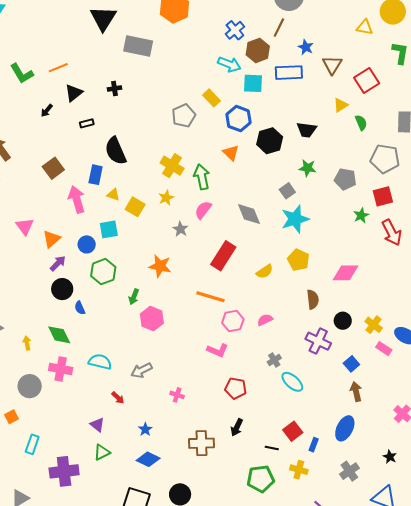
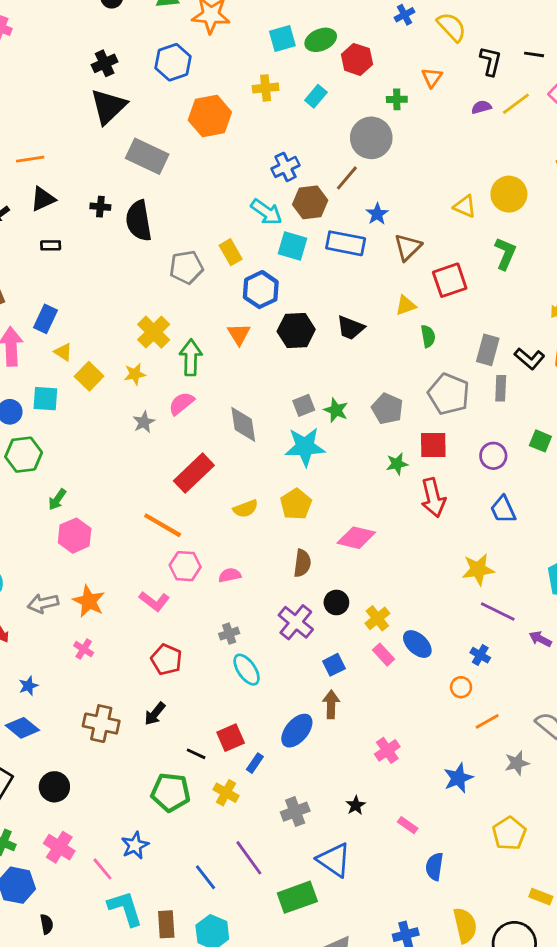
black semicircle: (116, 151) -> (139, 221), moved
green star: (308, 168) -> (336, 410), moved
orange star: (160, 266) -> (89, 601), moved
blue ellipse: (345, 428) -> (297, 731), moved

